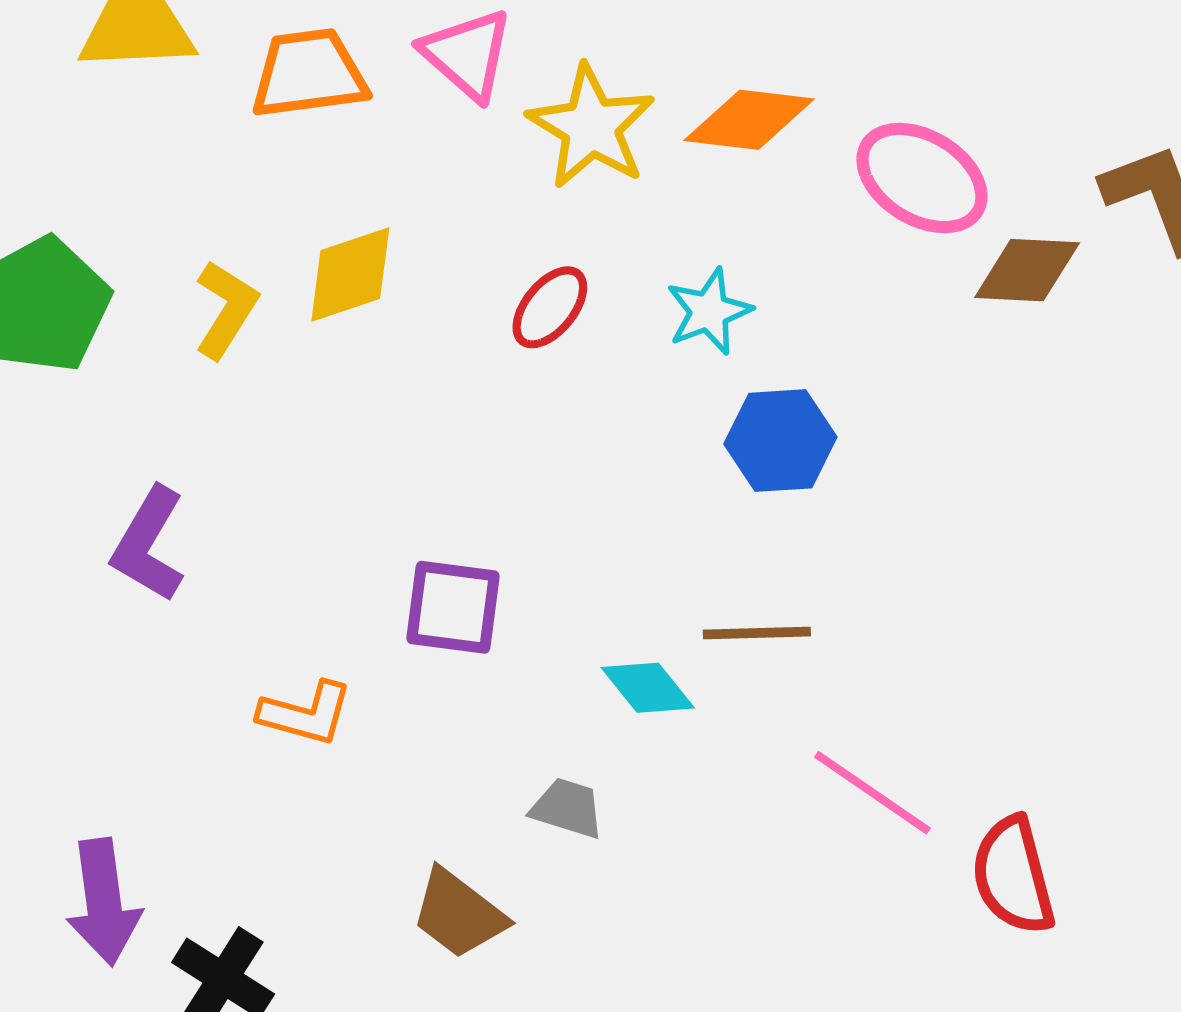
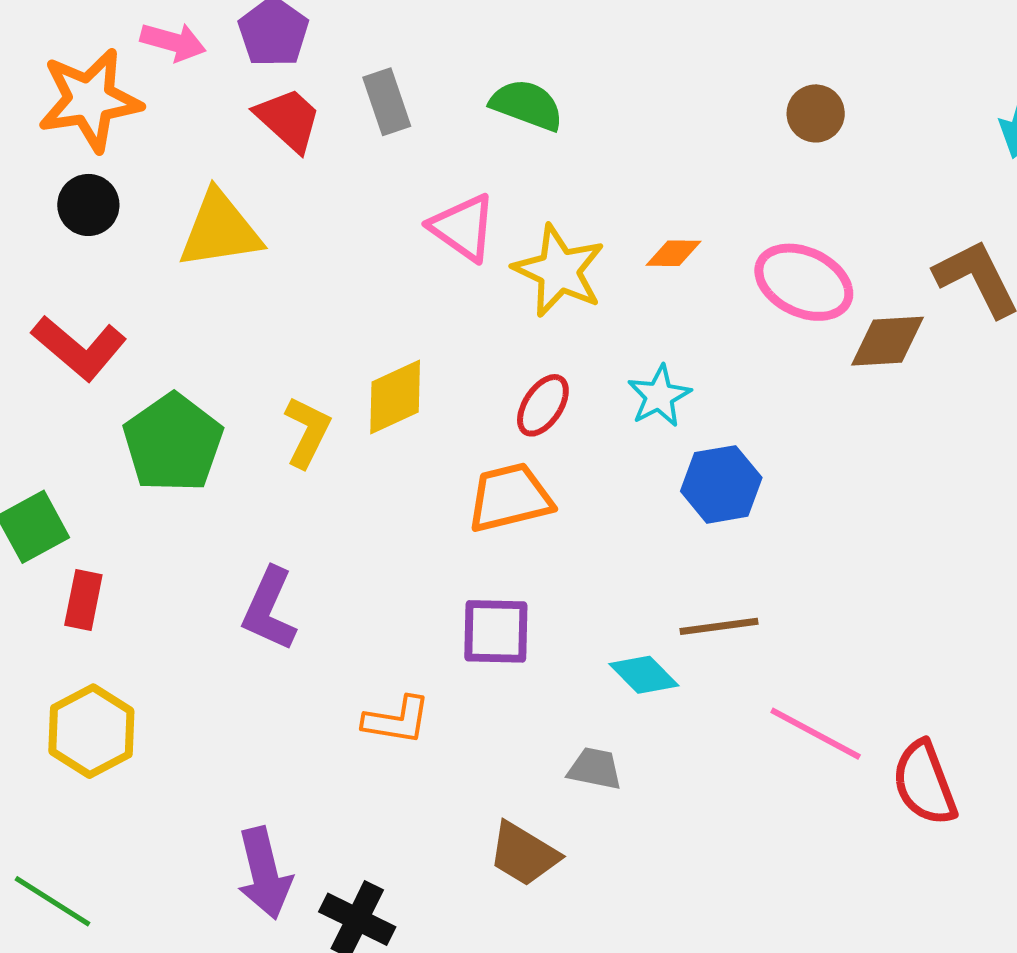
orange trapezoid: (309, 74) -> (510, 498), moved
orange diamond: (749, 120) -> (673, 253), size x0.6

